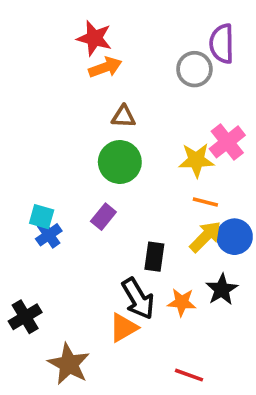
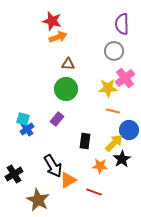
gray circle: (194, 69) -> (114, 51), moved
yellow arrow: (205, 237) -> (114, 143), moved
black arrow: (138, 299) -> (53, 166), moved
red line: (189, 375) -> (94, 192), moved

